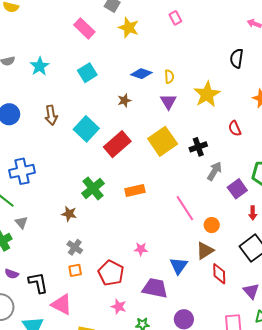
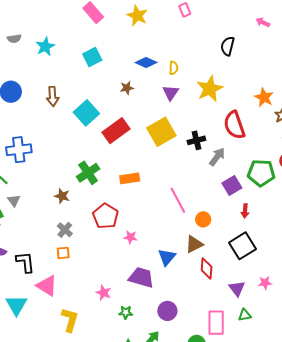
black semicircle: (237, 58) -> (228, 46), moved
red semicircle: (235, 128) -> (234, 125), size x1.8
gray arrow: (215, 171) -> (217, 157), moved
red pentagon: (111, 273) -> (106, 216), moved

